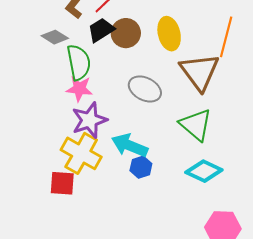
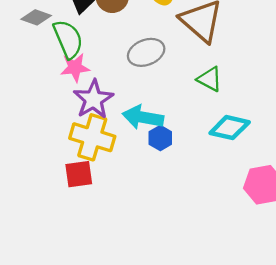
gray ellipse: (145, 89) -> (146, 52), turned -36
green triangle: (196, 125) -> (210, 79), size x0.7

